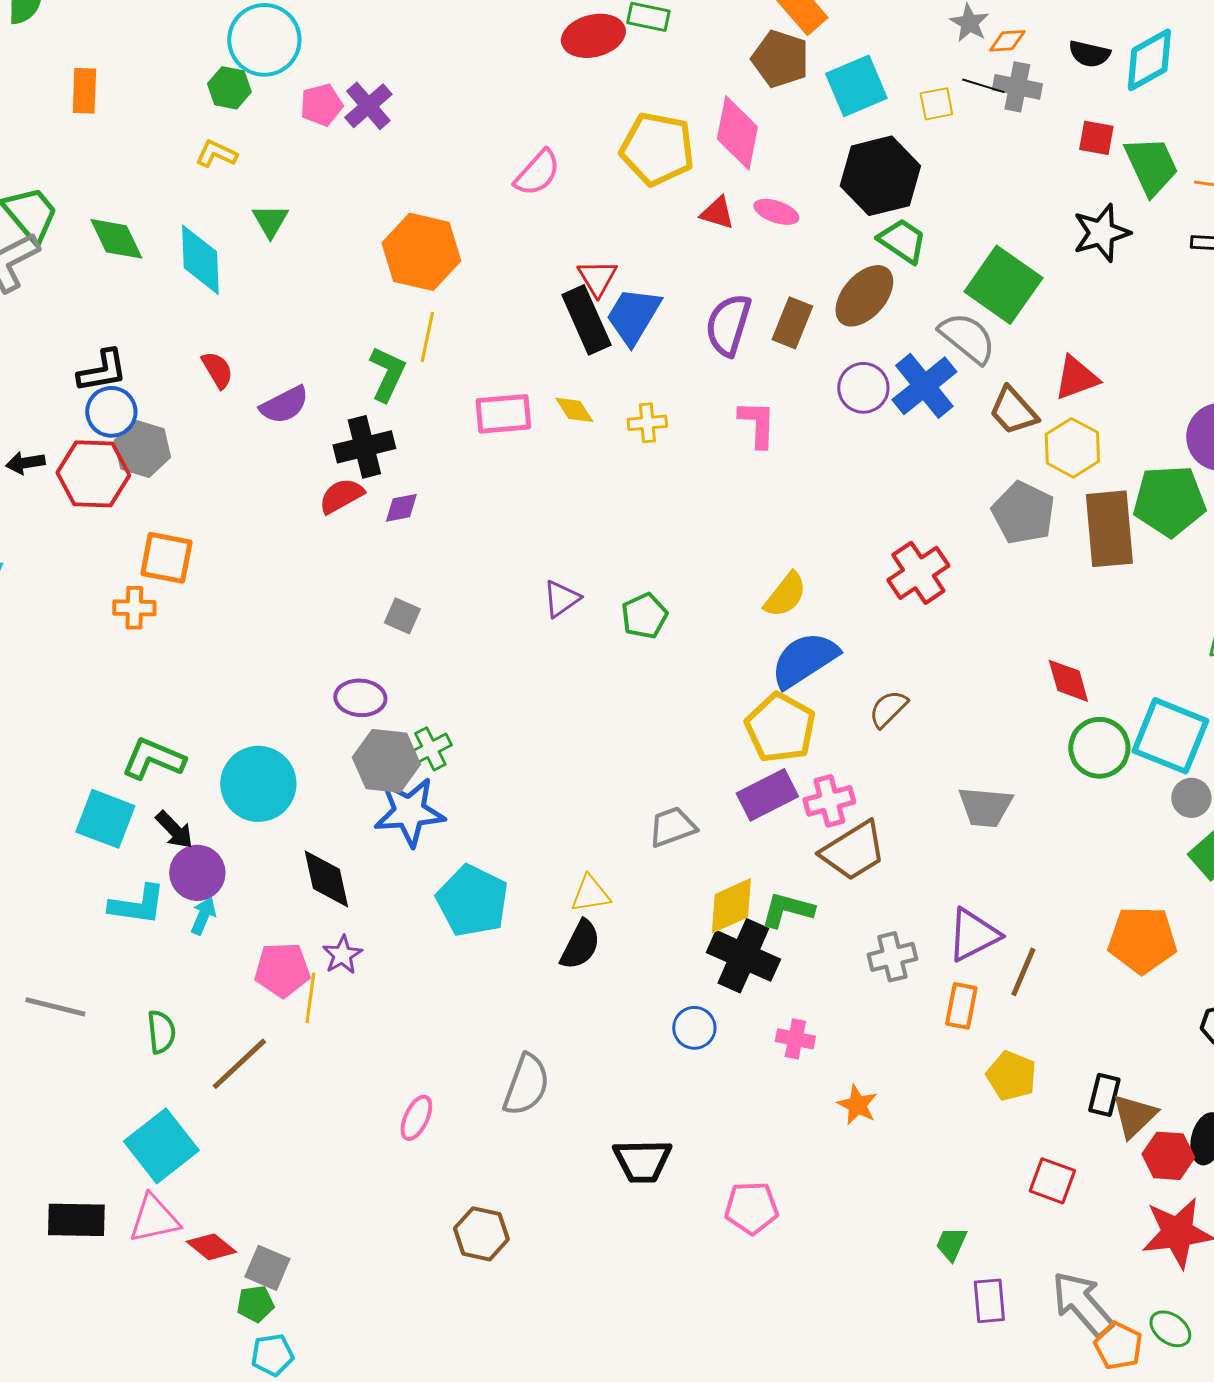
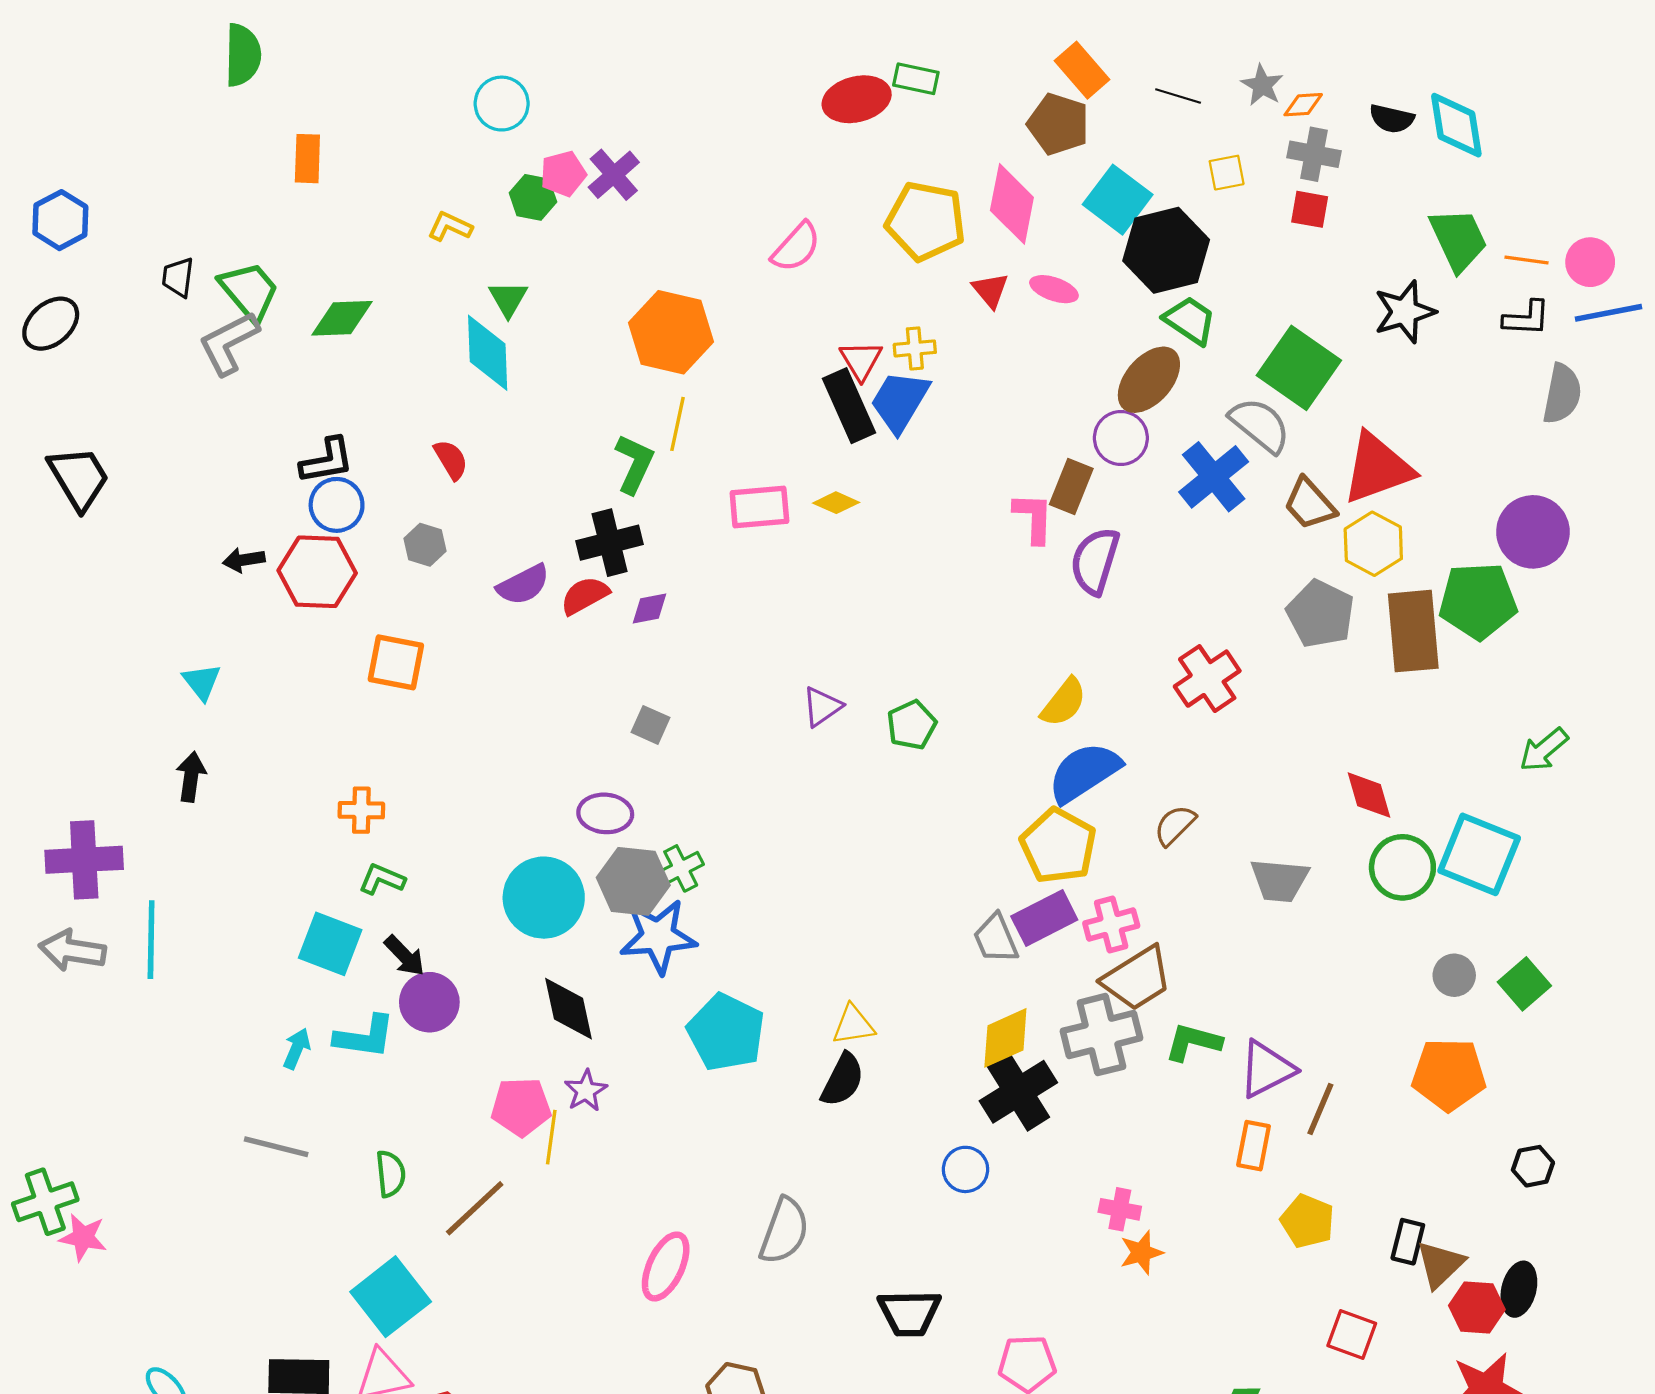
cyan circle: (264, 40) -> (502, 104), size x0.7
cyan diamond: (1149, 60) -> (1456, 125), turned -70
cyan square: (856, 86) -> (1118, 200), moved, turned -30
black line: (983, 86) -> (1178, 96), moved
green hexagon: (229, 88) -> (533, 197), moved
red square: (1096, 138) -> (1310, 209), moved
red triangle: (717, 213) -> (990, 290), turned 33
green diamond: (116, 239) -> (342, 318), turned -66
cyan diamond: (200, 260) -> (488, 353), moved
brown rectangle: (792, 323) -> (1071, 487), moved
purple semicircle: (728, 325) -> (1095, 561), moved
red triangle: (1076, 378) -> (1378, 468), size x1.5
purple circle: (863, 388) -> (1121, 438), moved
purple semicircle: (284, 405) -> (523, 585), moved
yellow diamond: (574, 410) -> (836, 503), turned -33
yellow cross: (647, 423) -> (915, 348), moved
gray hexagon: (142, 449) -> (425, 545), moved, size x0.7
orange cross: (134, 608) -> (361, 810), moved
green L-shape: (153, 759) -> (382, 879), size x0.7
cyan circle: (258, 784) -> (544, 898), moved
gray circle: (1191, 798) -> (1454, 975), moved
gray trapezoid: (985, 807) -> (1279, 880), moved
gray trapezoid: (672, 827) -> (996, 939), moved, turned -93
green L-shape: (787, 910) -> (1193, 1042), moved
cyan arrow: (203, 916) -> (297, 1049), moved
black cross: (743, 956) -> (1018, 1092), turned 34
gray cross: (892, 957) -> (1101, 1035), moved, size x1.5
pink cross: (795, 1039) -> (1120, 1209), moved
orange star: (857, 1105) -> (1141, 1252), turned 30
pink ellipse: (416, 1118) -> (666, 1267), size x1.4

